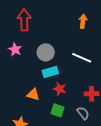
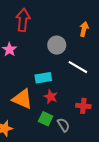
gray circle: (46, 52) -> (57, 45), moved
orange triangle: (33, 94) -> (22, 99), size x1.5
gray semicircle: (83, 113) -> (63, 125), moved

